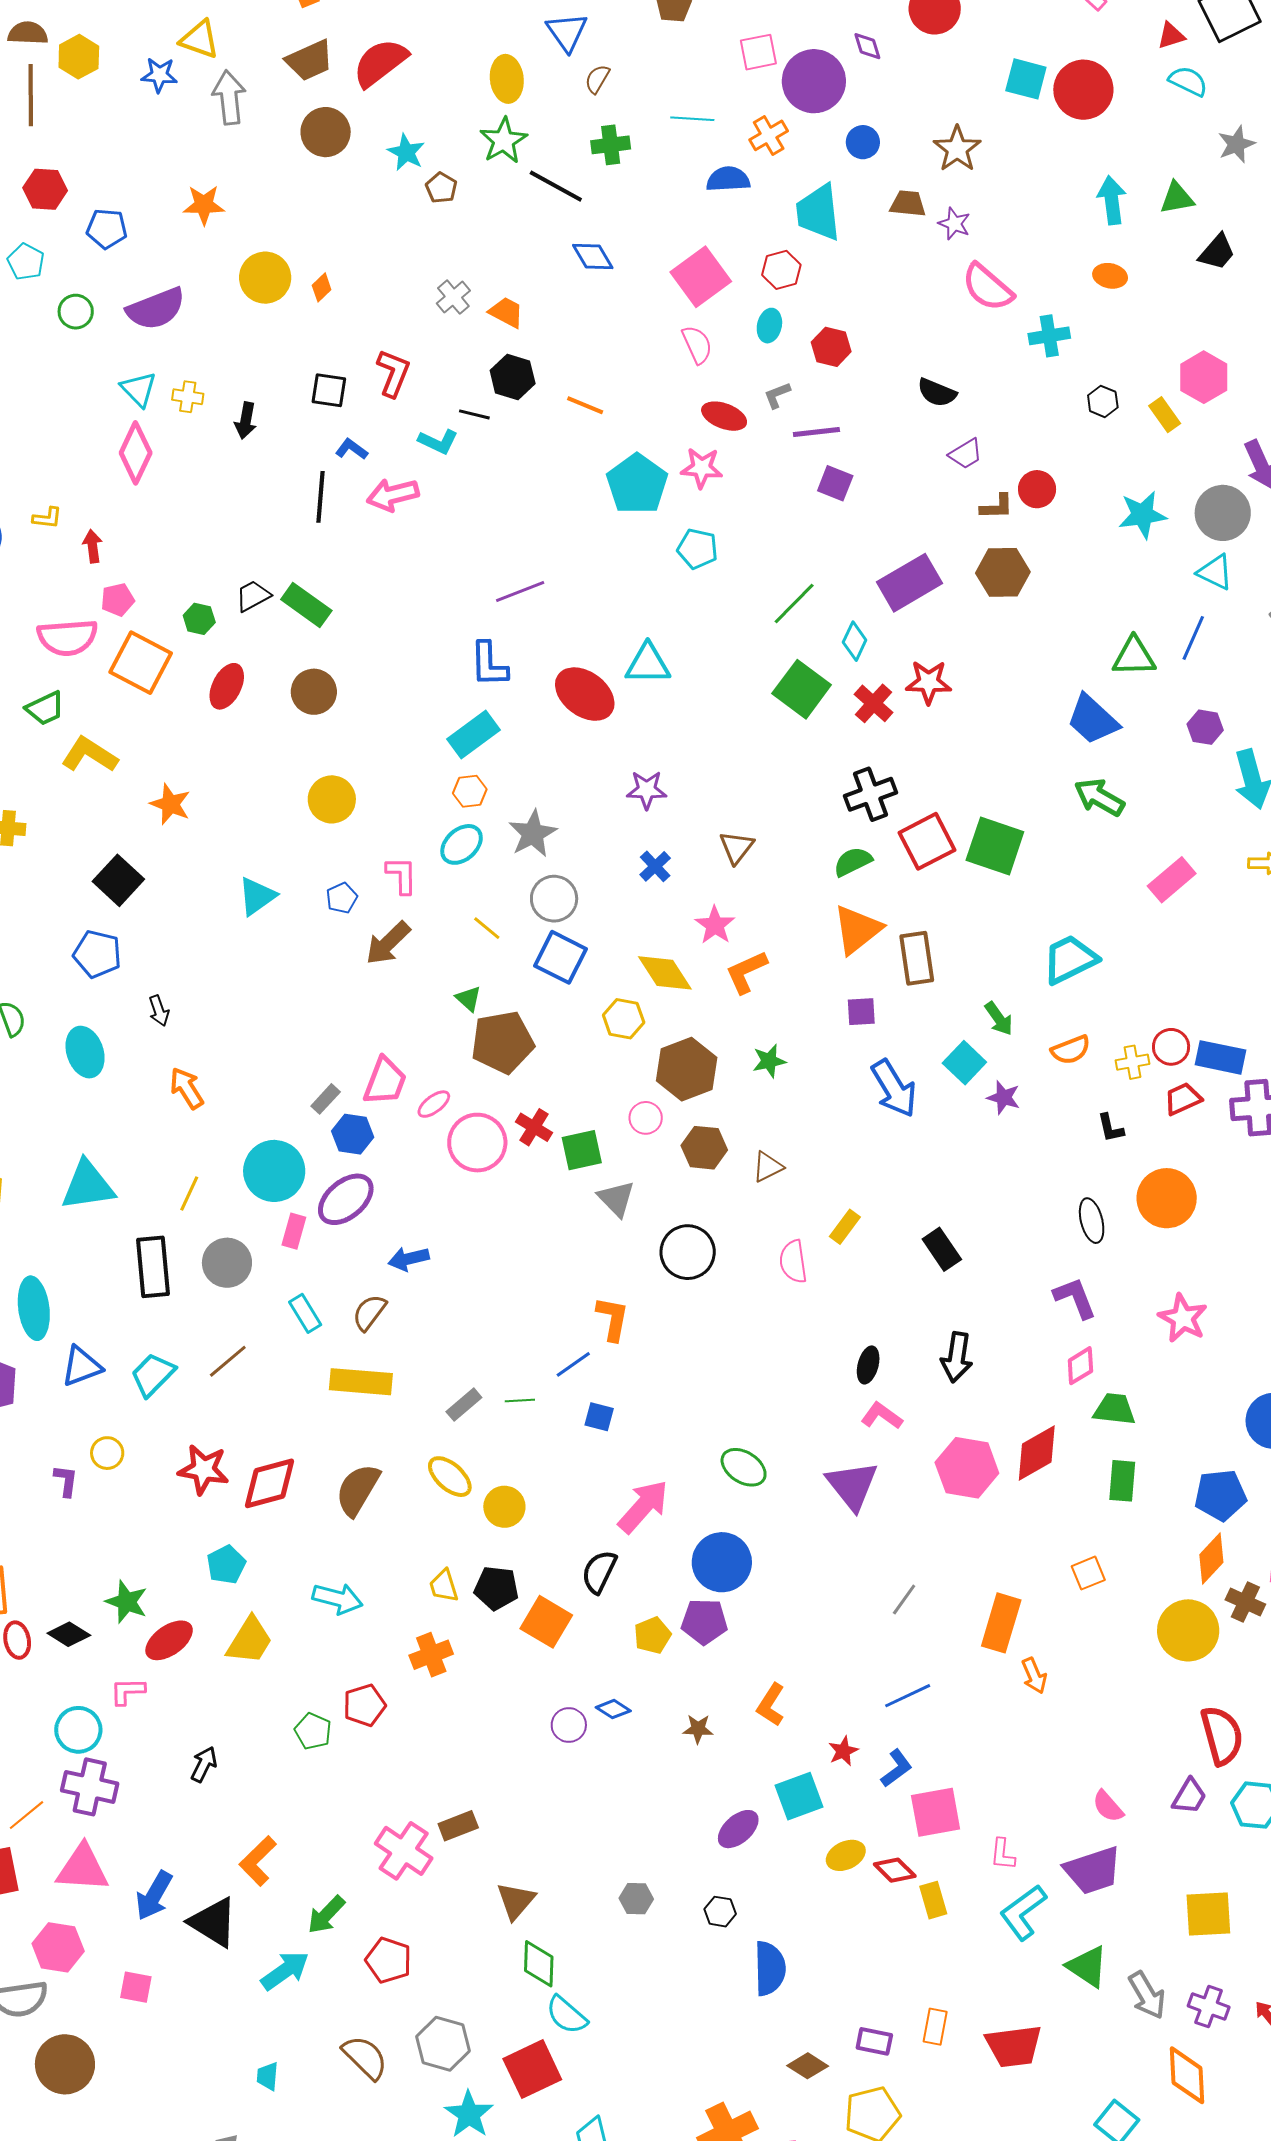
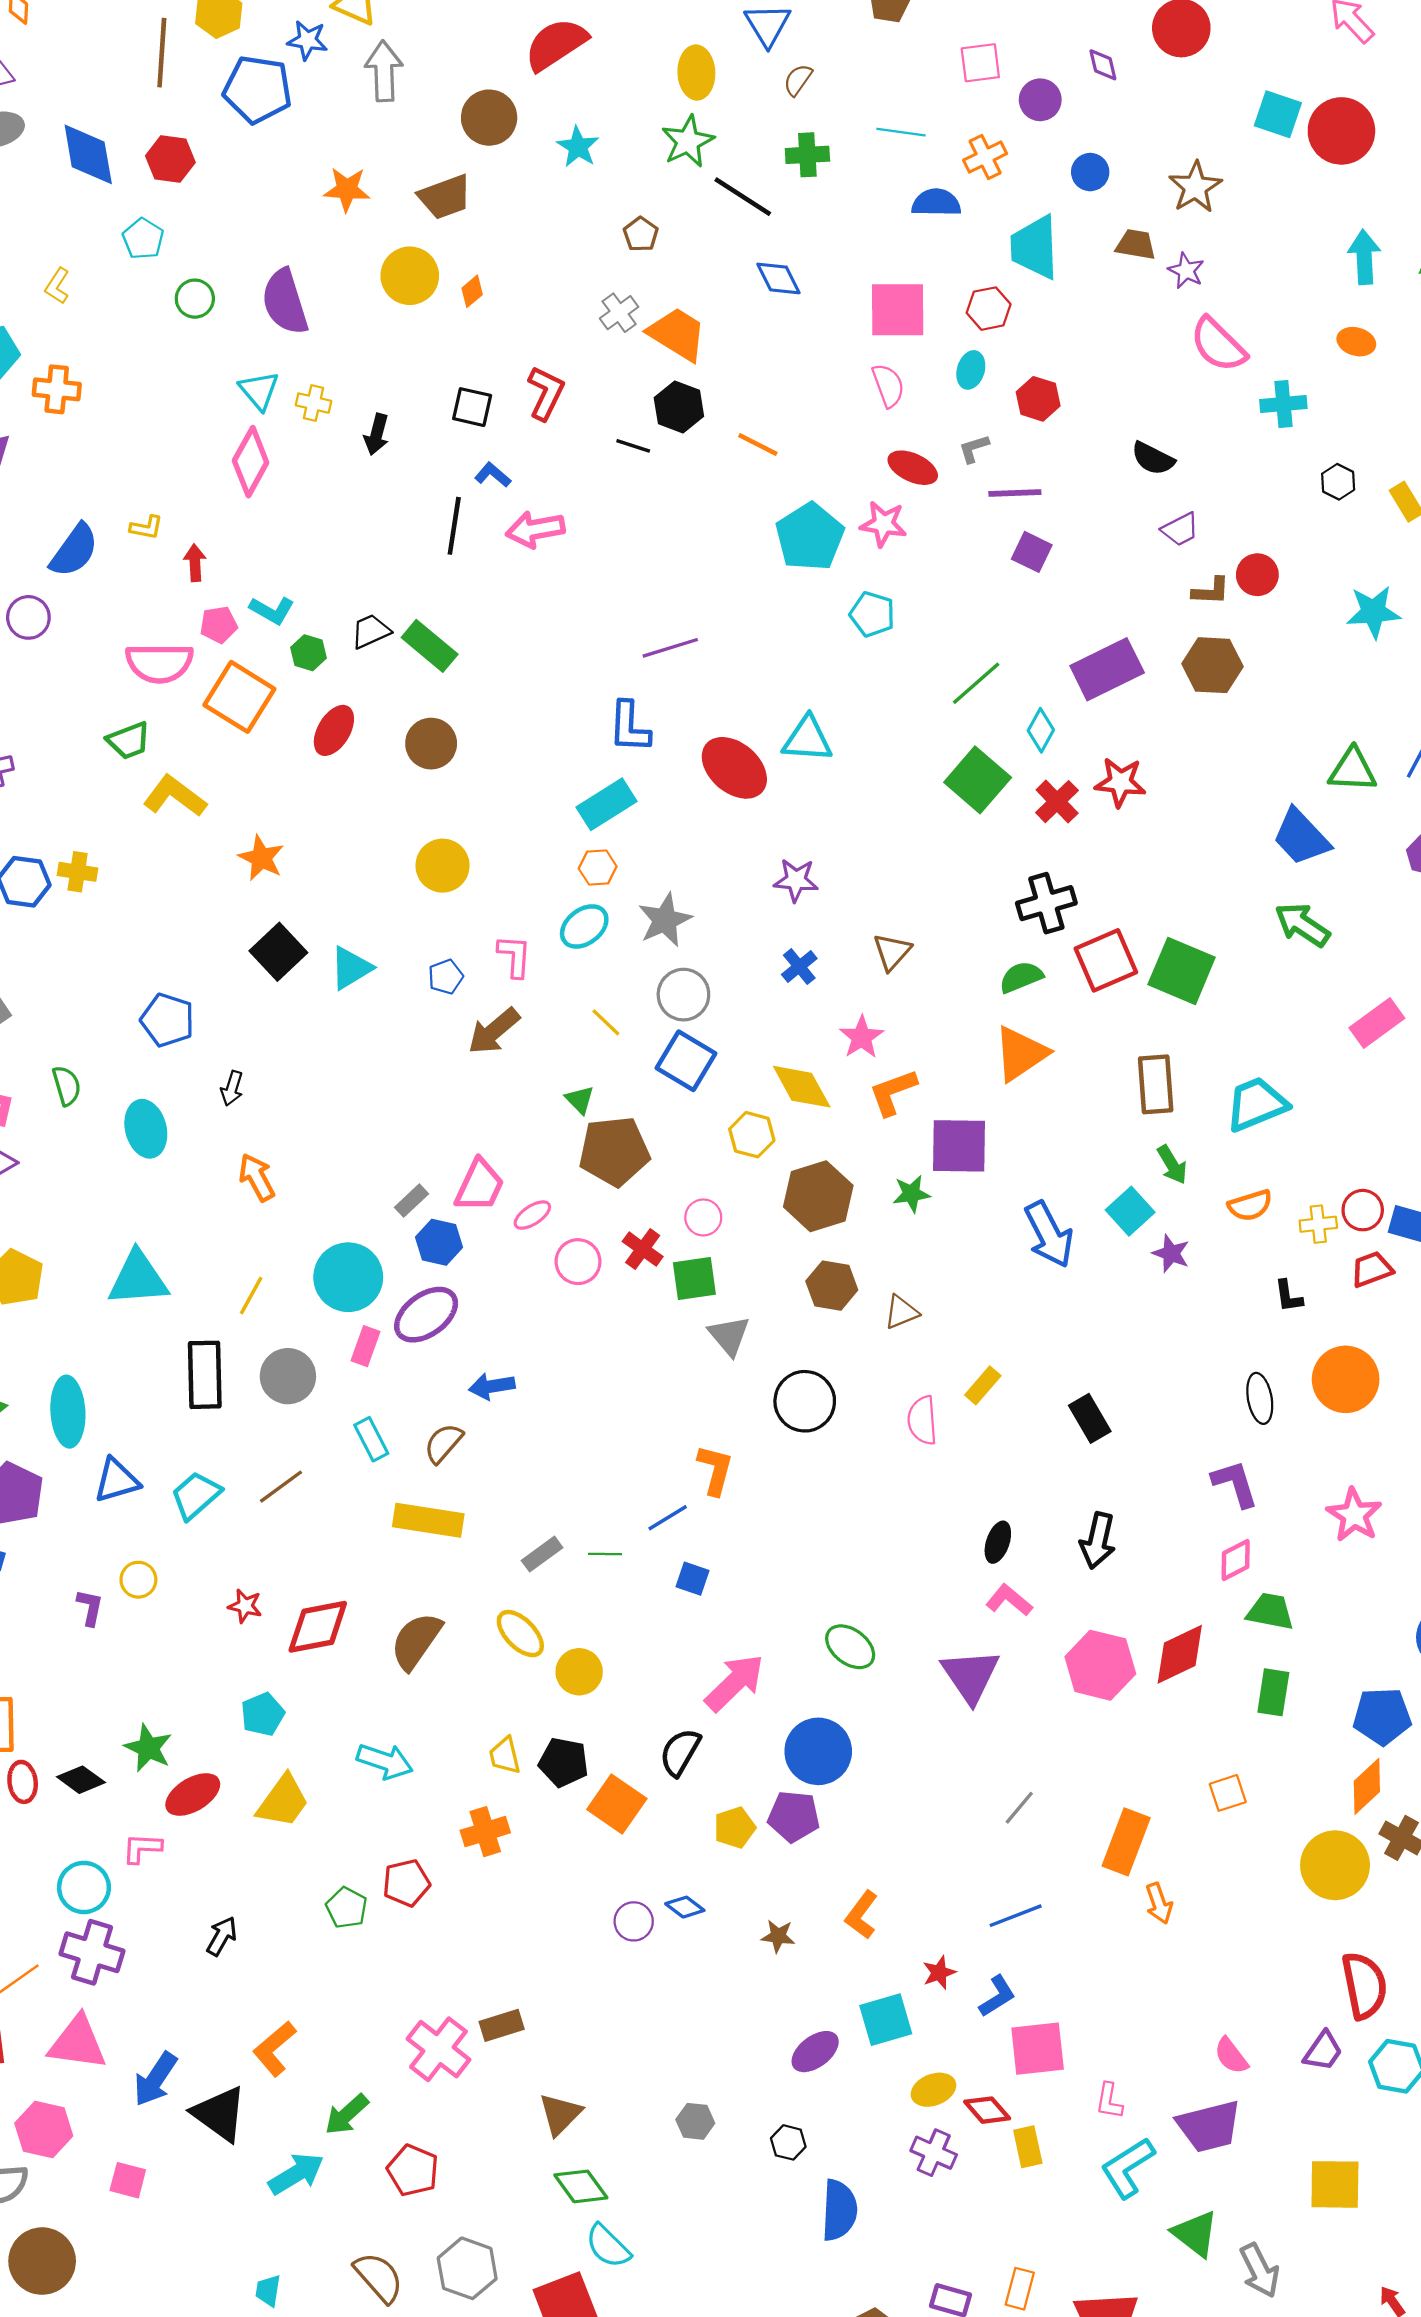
brown trapezoid: (310, 60) -> (445, 197), moved
purple circle: (814, 81) -> (1040, 100), size x0.6
brown pentagon: (441, 188) -> (641, 234), moved
blue pentagon: (107, 229) -> (258, 89), moved, size x1.5
pink square: (701, 277) -> (898, 310), turned 32
purple semicircle: (156, 309) -> (285, 302), turned 90
orange trapezoid: (506, 312) -> (677, 334), size x1.5
cyan L-shape: (438, 442) -> (272, 610), moved
black square: (118, 880) -> (278, 952), moved
brown rectangle: (917, 958) -> (1156, 1084), moved
black arrow: (159, 1011) -> (232, 1088), turned 32
purple square: (861, 1012) -> (959, 1146), moved, size x1.8
pink circle: (646, 1118) -> (703, 1217), moved
pink circle: (477, 1143) -> (578, 1262), size x0.7
red star: (204, 1470) -> (245, 1606), size x0.6
green diamond: (539, 1964) -> (581, 2186), turned -42
purple cross: (1209, 2007) -> (934, 2153), moved

